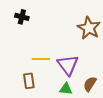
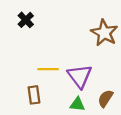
black cross: (22, 17) -> (26, 20), turned 32

